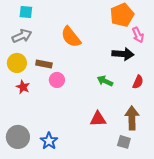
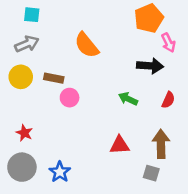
red star: (23, 87) -> (24, 133), moved

